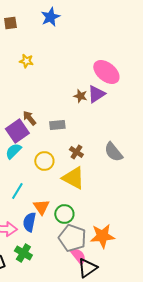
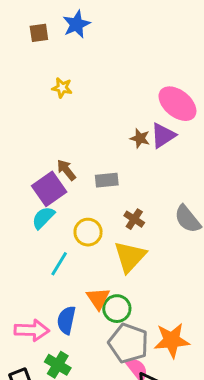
blue star: (50, 17) -> (76, 24), moved
yellow triangle: (73, 178) -> (130, 257), turned 45
cyan line: (17, 191) -> (59, 264), moved
orange triangle: (41, 207) -> (98, 298), moved

